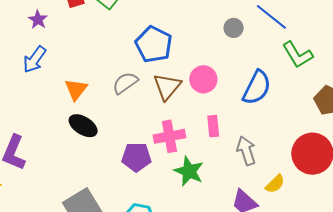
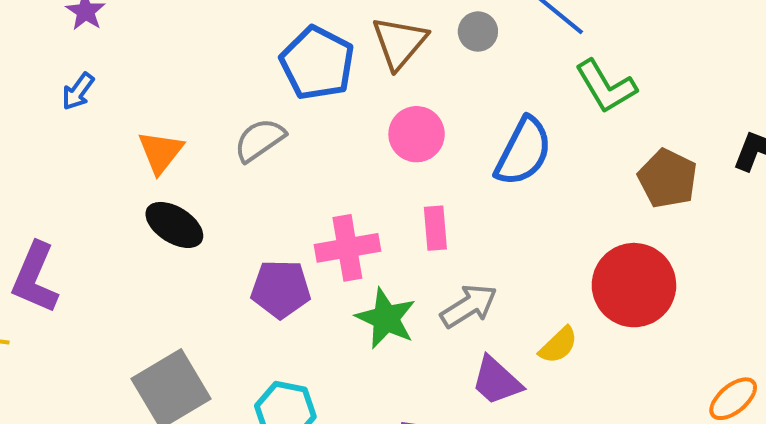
blue arrow: (35, 60) -> (78, 91), size x0.7
brown triangle: (167, 87) -> (399, 42), moved
gray arrow: (246, 151) -> (469, 306), moved, turned 76

